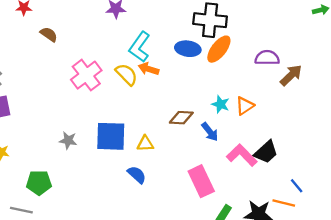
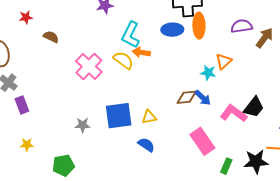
orange ellipse: (219, 49) -> (199, 26), turned -30
orange triangle: (245, 106) -> (224, 61), moved
brown diamond: (181, 118) -> (187, 97), moved

